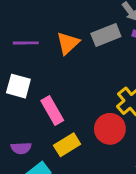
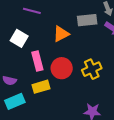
orange triangle: (68, 43) -> (61, 34), moved
red circle: (110, 129) -> (62, 68), moved

